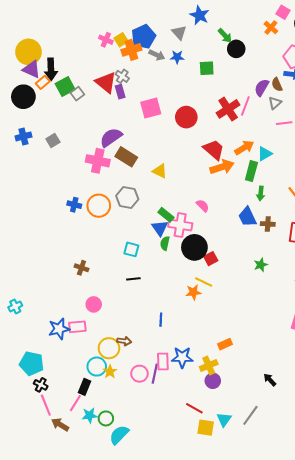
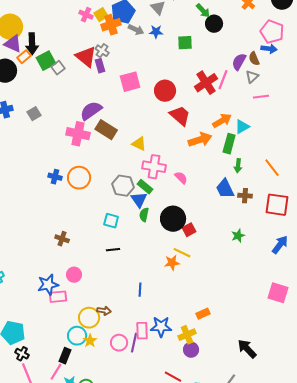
red trapezoid: (214, 150) -> (180, 116), moved
gray hexagon: (127, 198) -> (123, 186), moved
pink cross: (180, 225) -> (154, 167), moved
blue star: (59, 329) -> (48, 285), moved
black arrow: (270, 380) -> (247, 349), size x1.5

